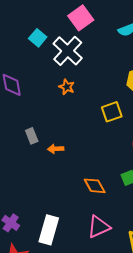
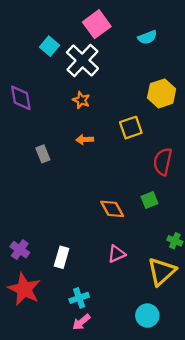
orange arrow: (56, 149) -> (85, 140), moved
pink triangle: (99, 227) -> (117, 254), size x0.7
white rectangle: (49, 230) -> (62, 257), size x0.7

